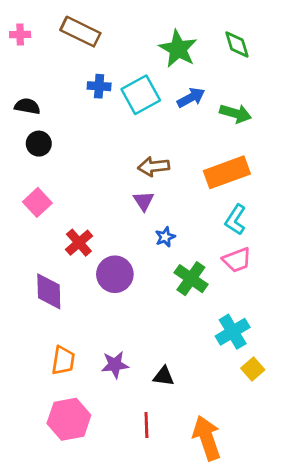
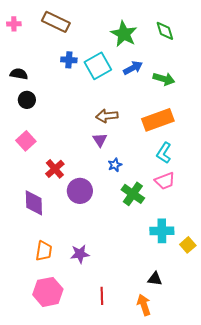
cyan cross: (233, 332) -> (162, 231), turned 30
yellow square: (253, 369) -> (188, 245), moved
black triangle: (164, 376) -> (155, 279), moved
orange arrow: (207, 438) -> (144, 305), size x0.7

